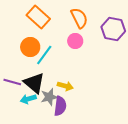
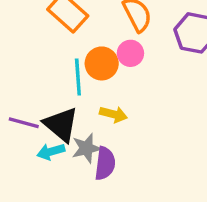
orange circle: (30, 47) -> (102, 63), moved
cyan line: (44, 55) -> (78, 77), turned -40
yellow arrow: (65, 86) -> (114, 114), moved

